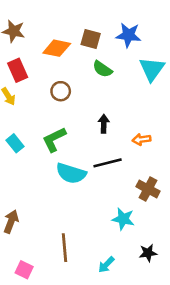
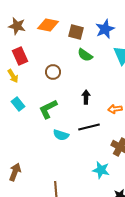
blue star: (128, 35) -> (105, 29), turned -30
orange diamond: (57, 48) -> (48, 25), moved
cyan rectangle: (15, 143) -> (18, 104), moved
cyan semicircle: (71, 173) -> (61, 135), size x0.7

